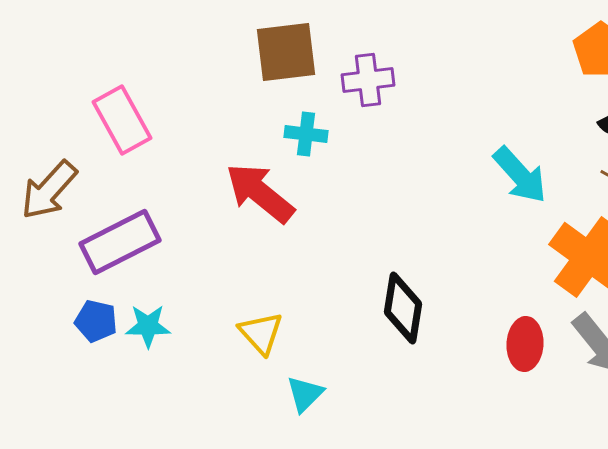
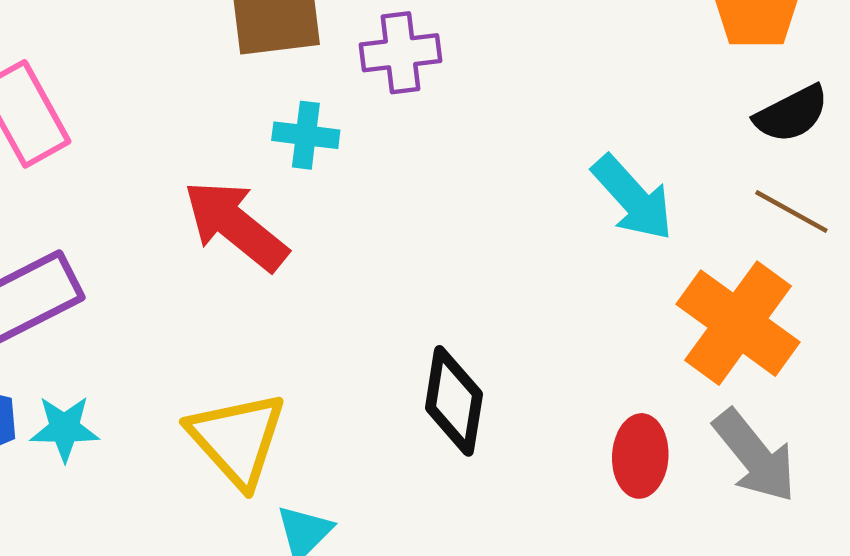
yellow triangle: (261, 333) -> (237, 439), size x1.5

